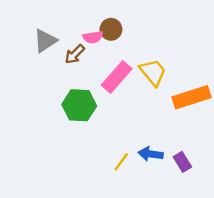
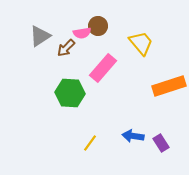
yellow trapezoid: (153, 72) -> (141, 43), moved
yellow line: (121, 162) -> (90, 143), moved

